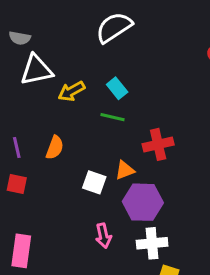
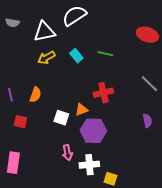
white triangle: (36, 70) -> (44, 32), moved
green line: (112, 117) -> (105, 54), moved
red square: (17, 184) -> (20, 122), moved
white cross: (152, 243) -> (89, 165), moved

